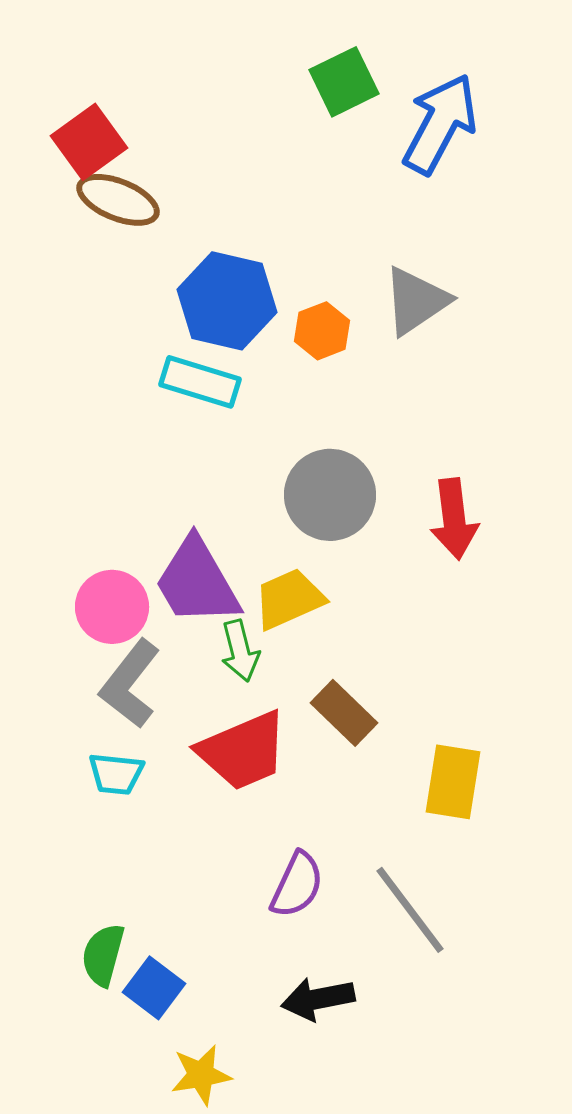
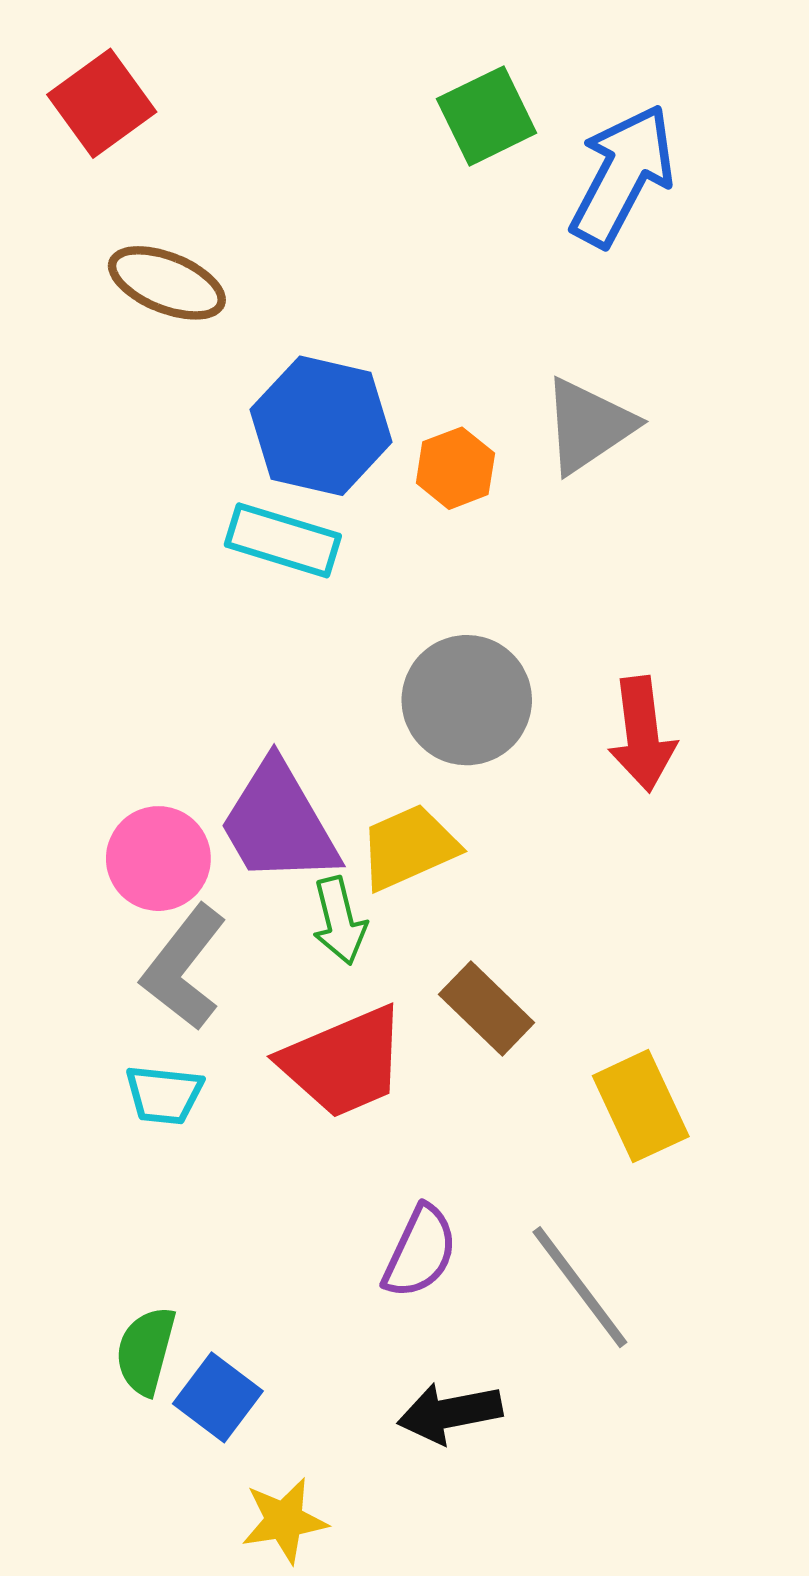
red square: (89, 142) -> (102, 103), moved
yellow rectangle: (453, 782) -> (641, 1106), turned -34

